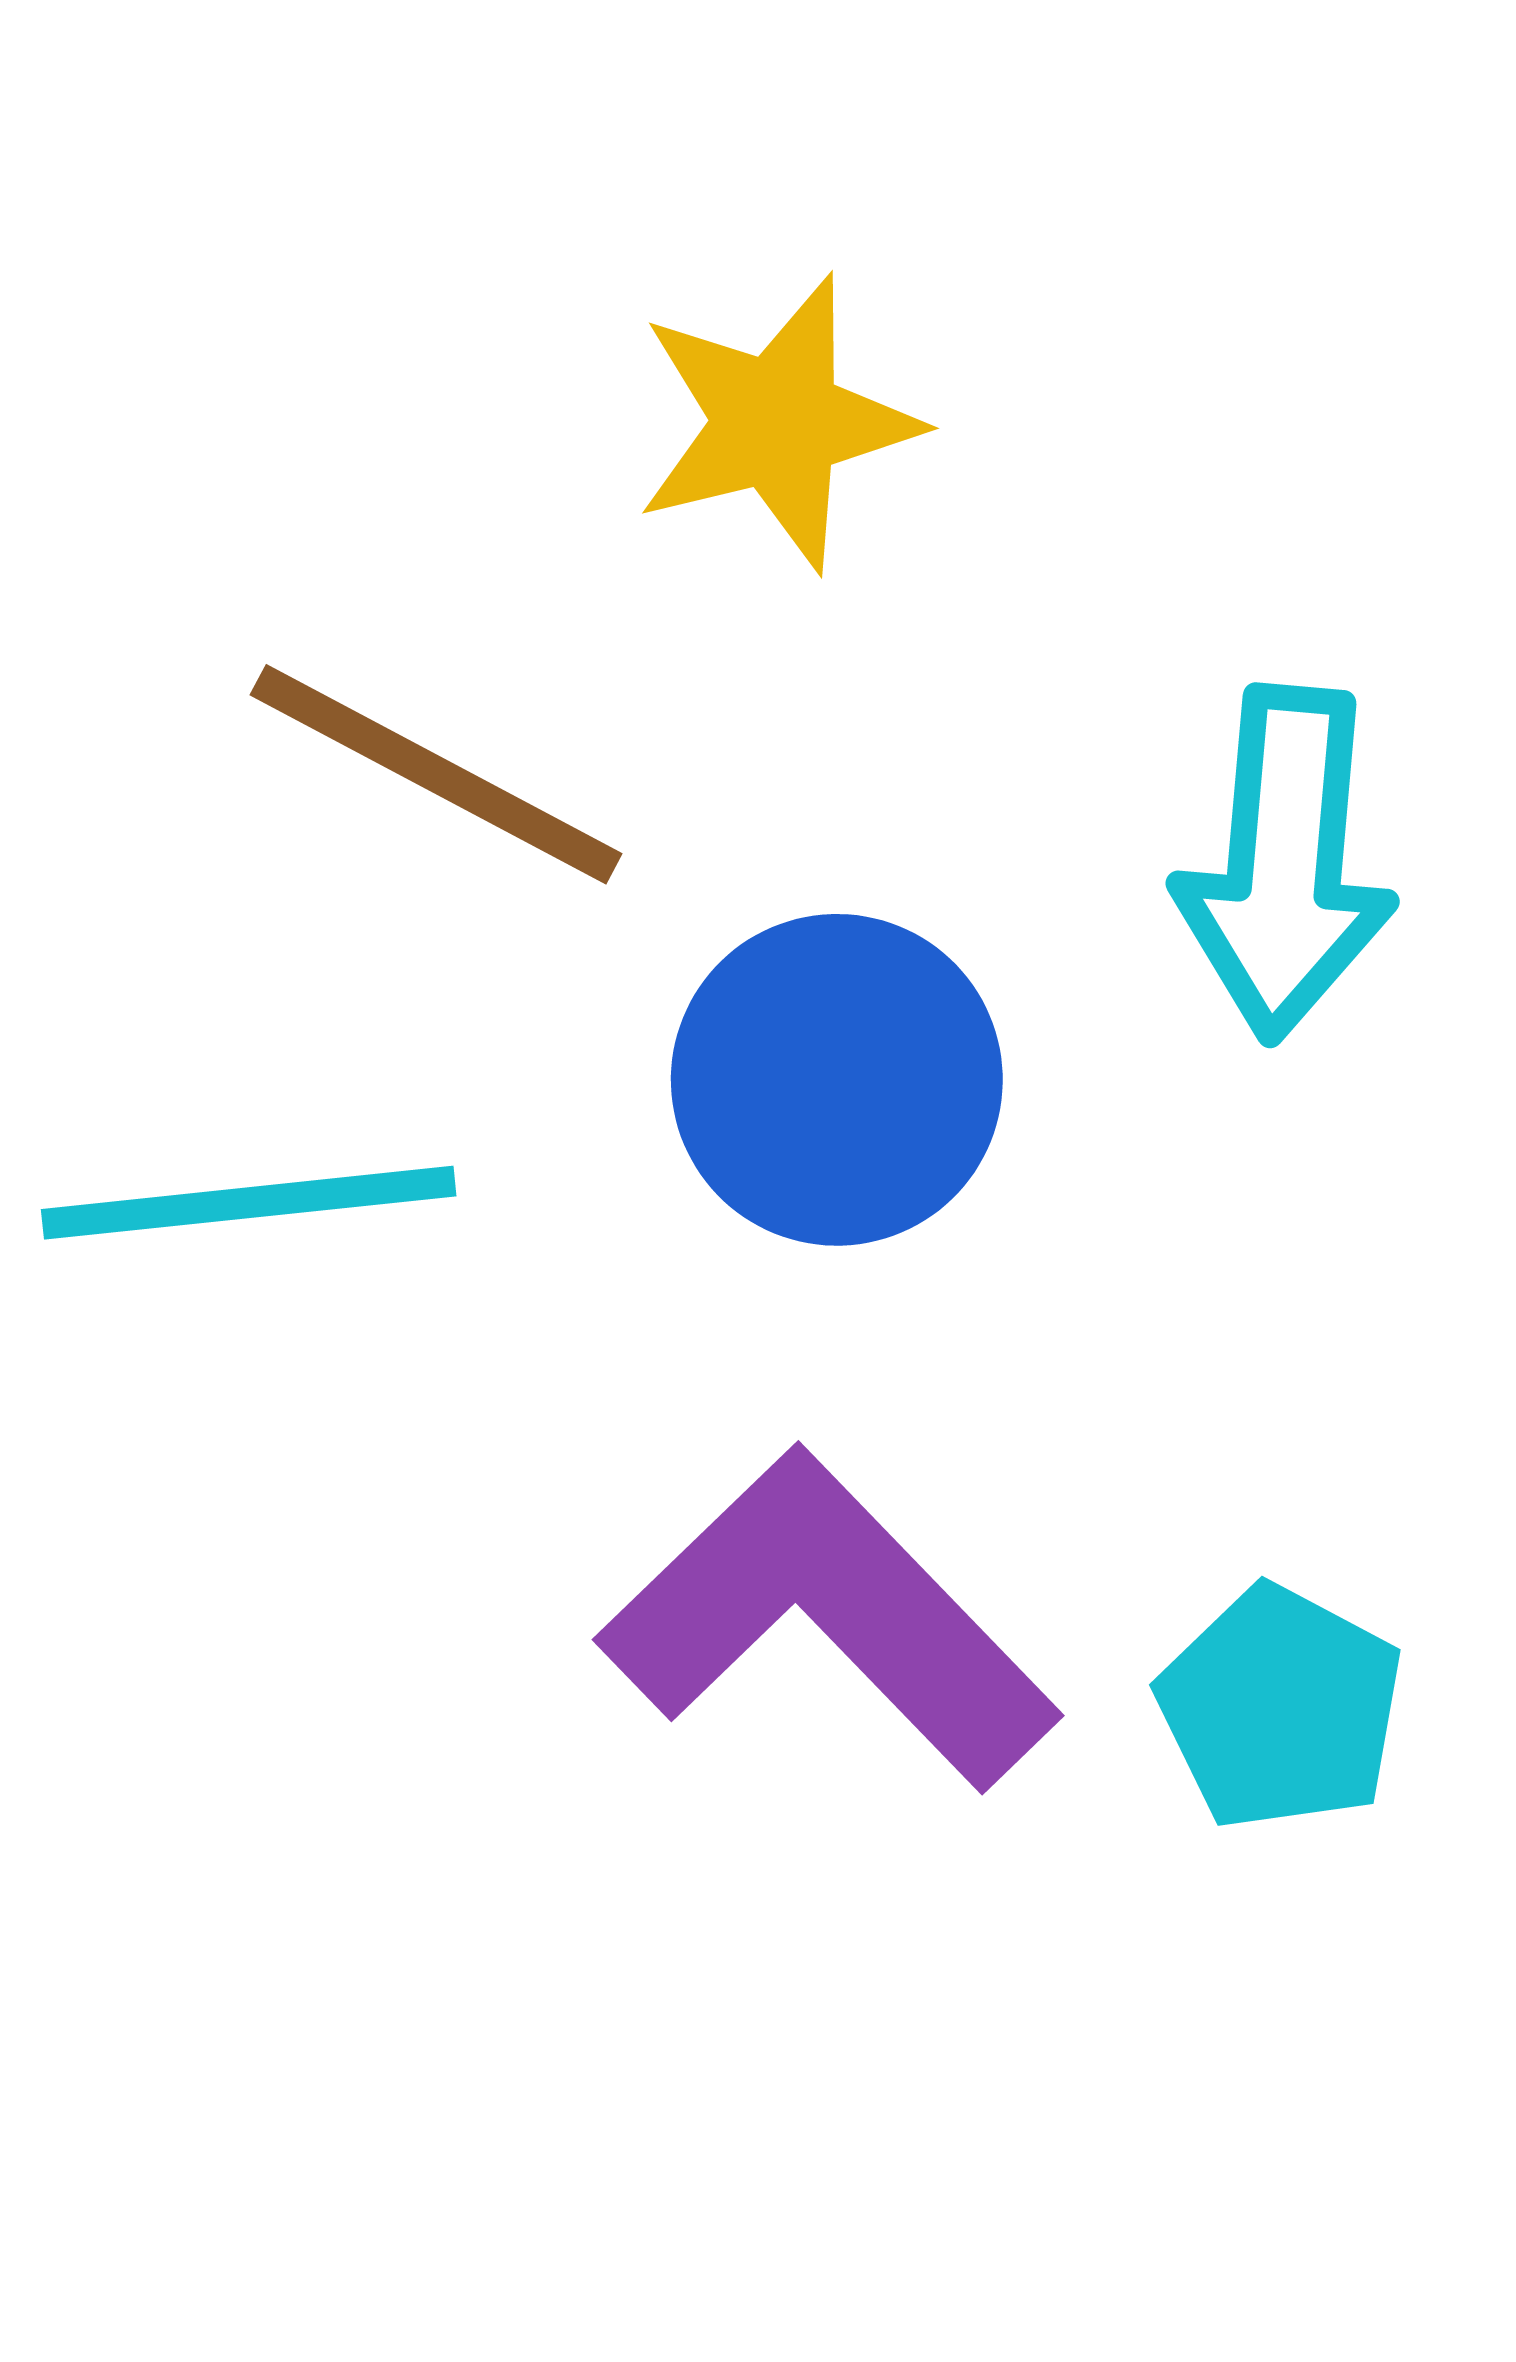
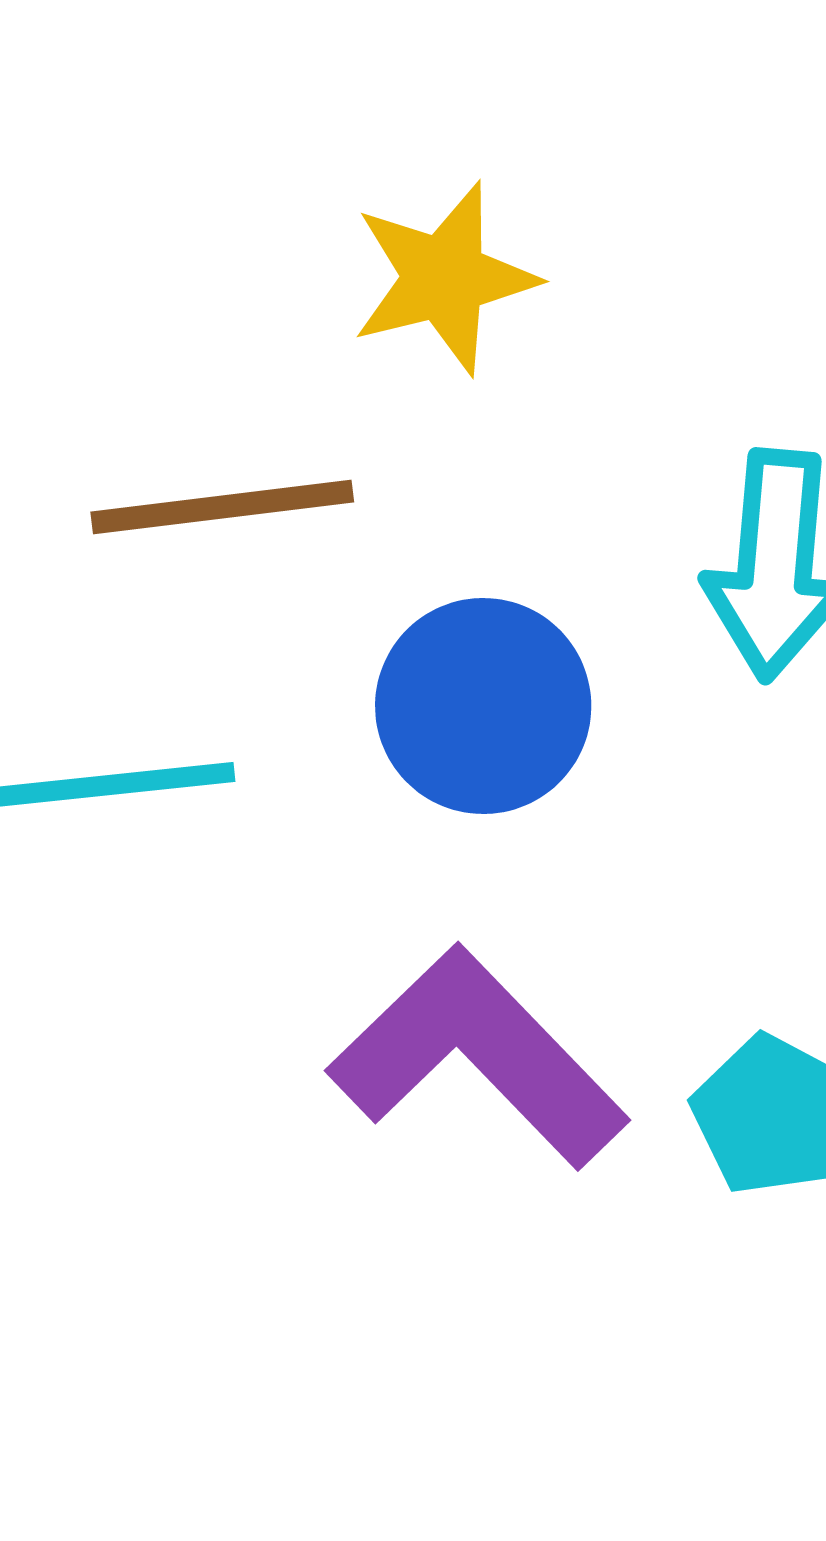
brown line: (436, 774) -> (222, 507), turned -35

